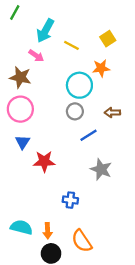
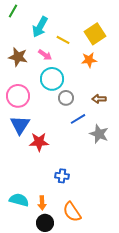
yellow square: (108, 39) -> (95, 34), size x1.5
pink arrow: (36, 56) -> (45, 55), moved
brown star: (20, 77) -> (18, 57), moved
cyan circle: (79, 85) -> (52, 79), moved
blue triangle: (23, 142) -> (20, 125), size x1.5
gray star: (101, 169) -> (99, 134), moved

